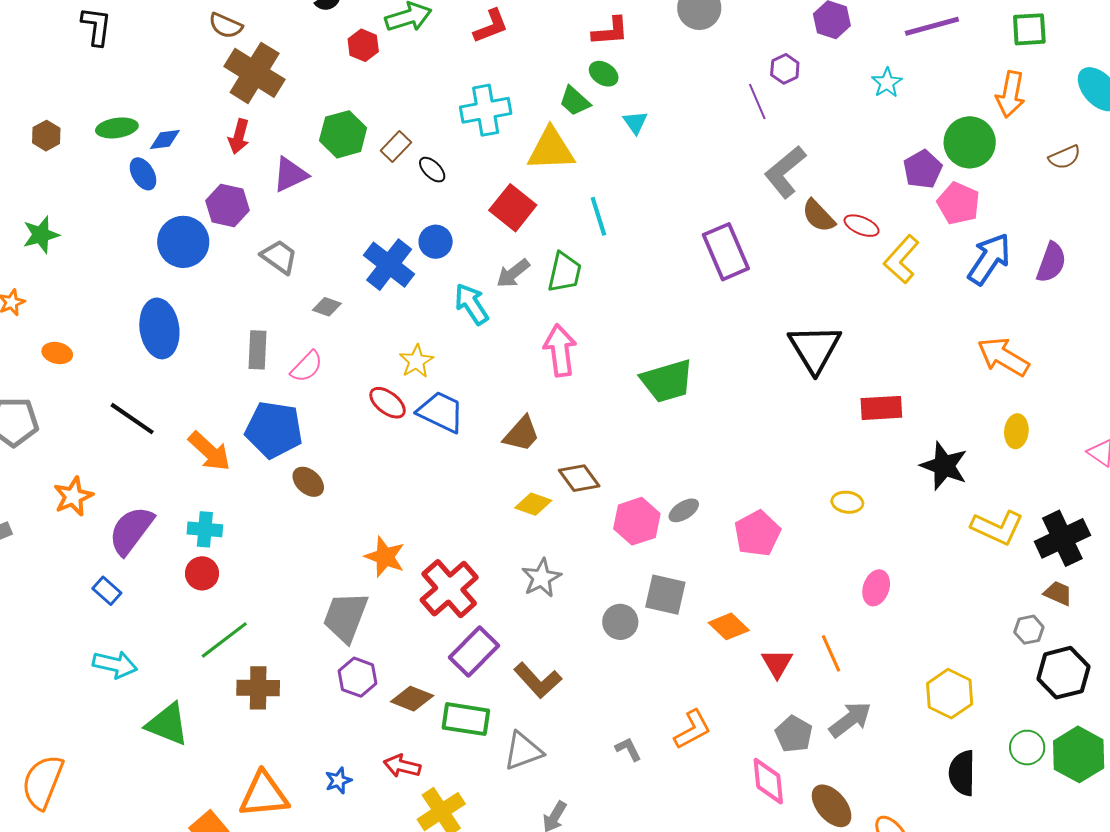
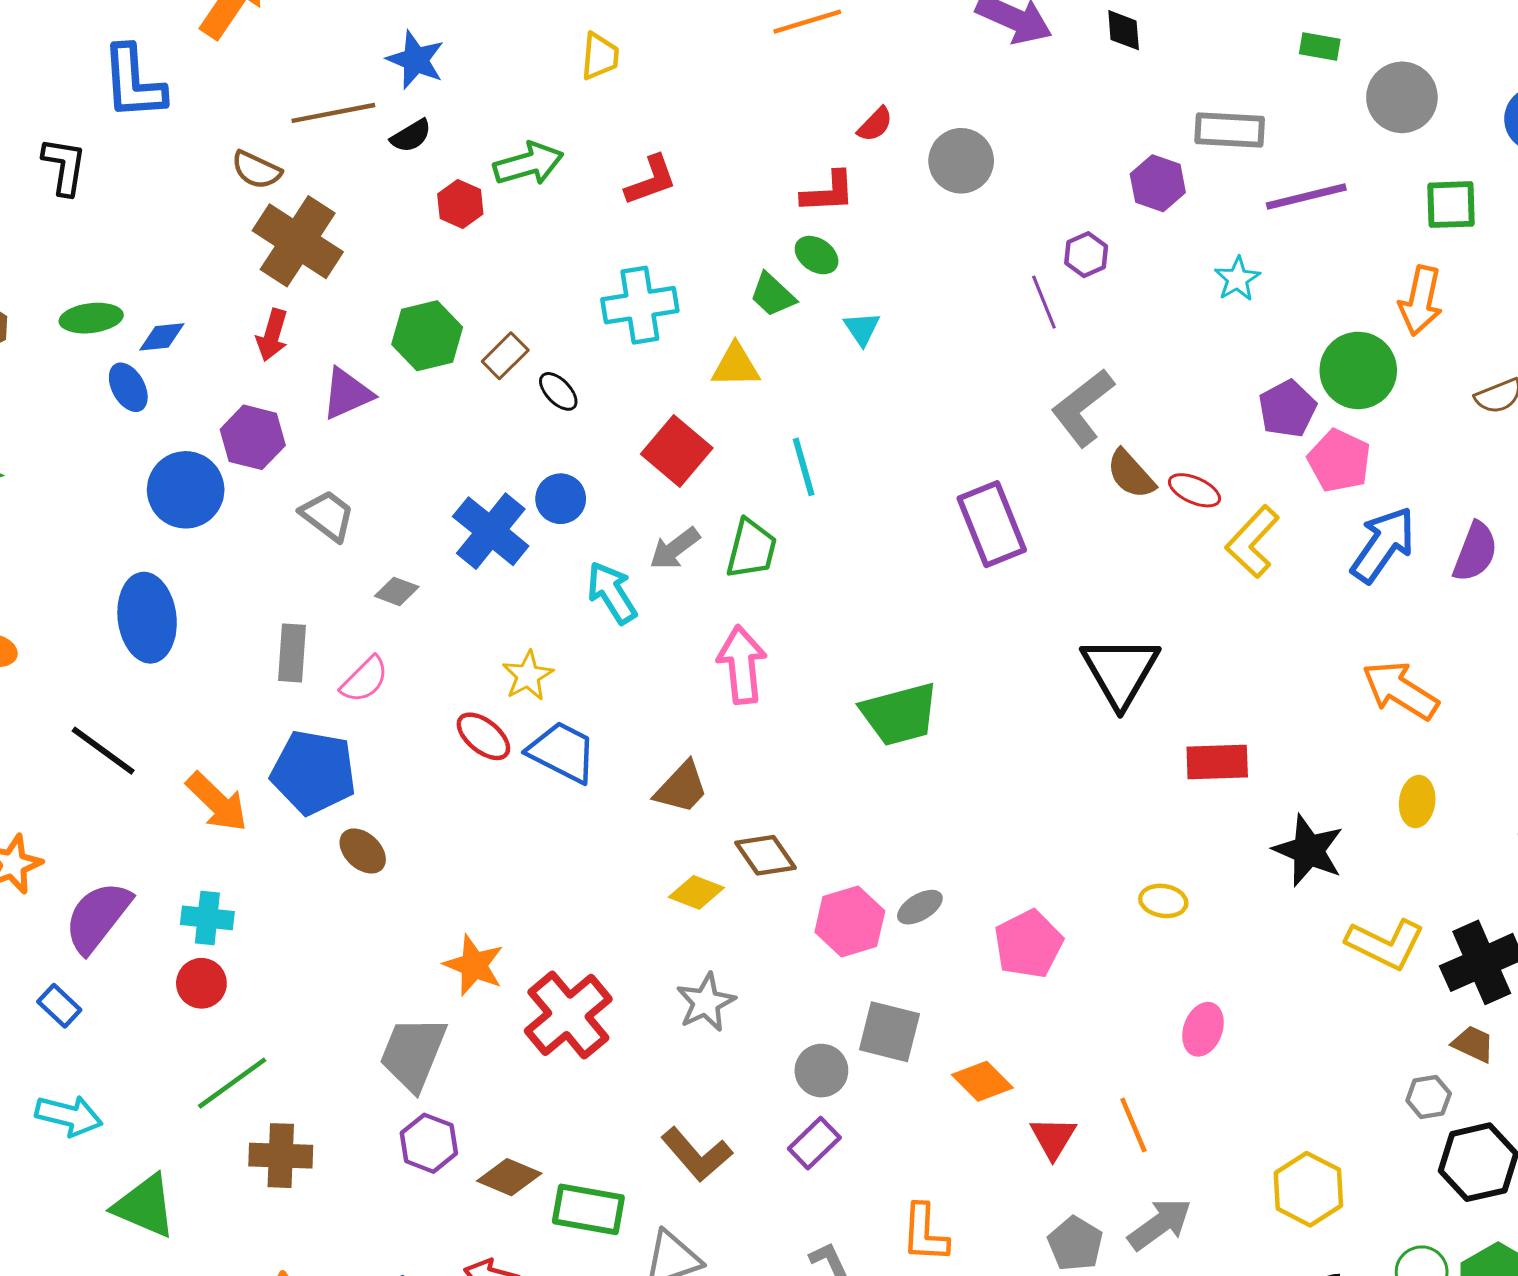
yellow triangle: (551, 149) -> (736, 366), size x0.7
purple rectangle: (474, 652) -> (814, 1143), moved, size x0.7
orange L-shape: (693, 730) -> (925, 1233), turned 120

